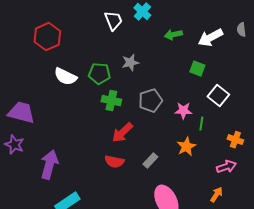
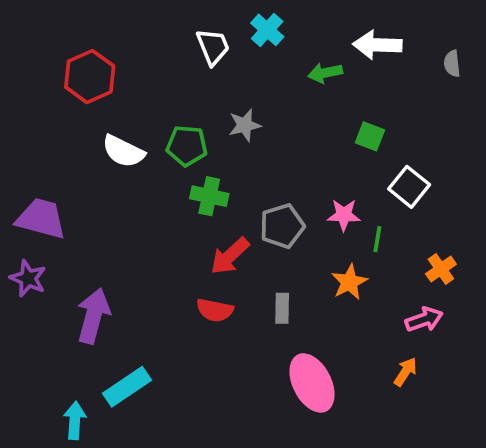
white arrow: (210, 38) -> (377, 45), moved, turned 30
gray pentagon: (150, 101) -> (282, 226), moved
orange cross: (235, 140) -> (441, 269), turned 35
gray rectangle: (150, 161) -> (282, 308), turned -42

